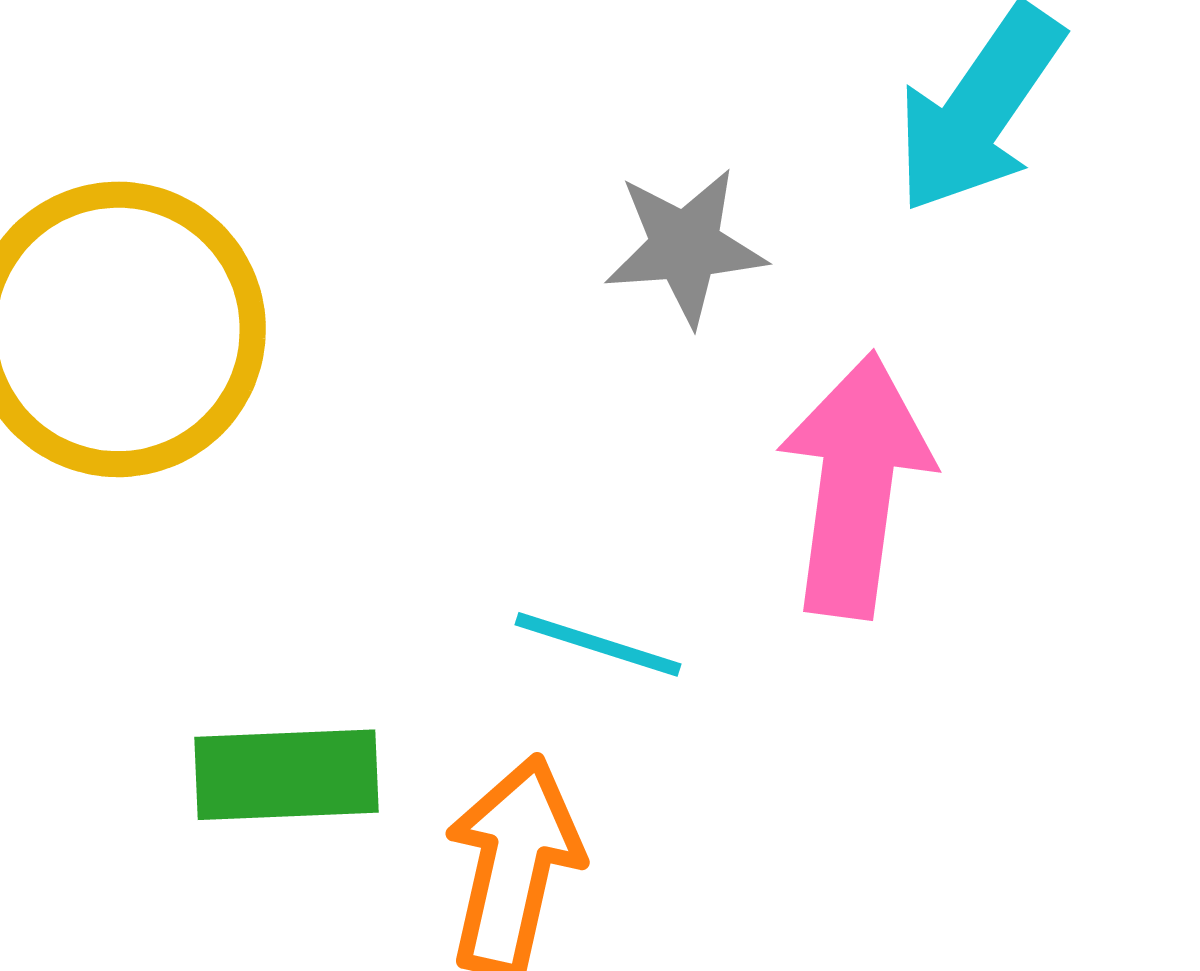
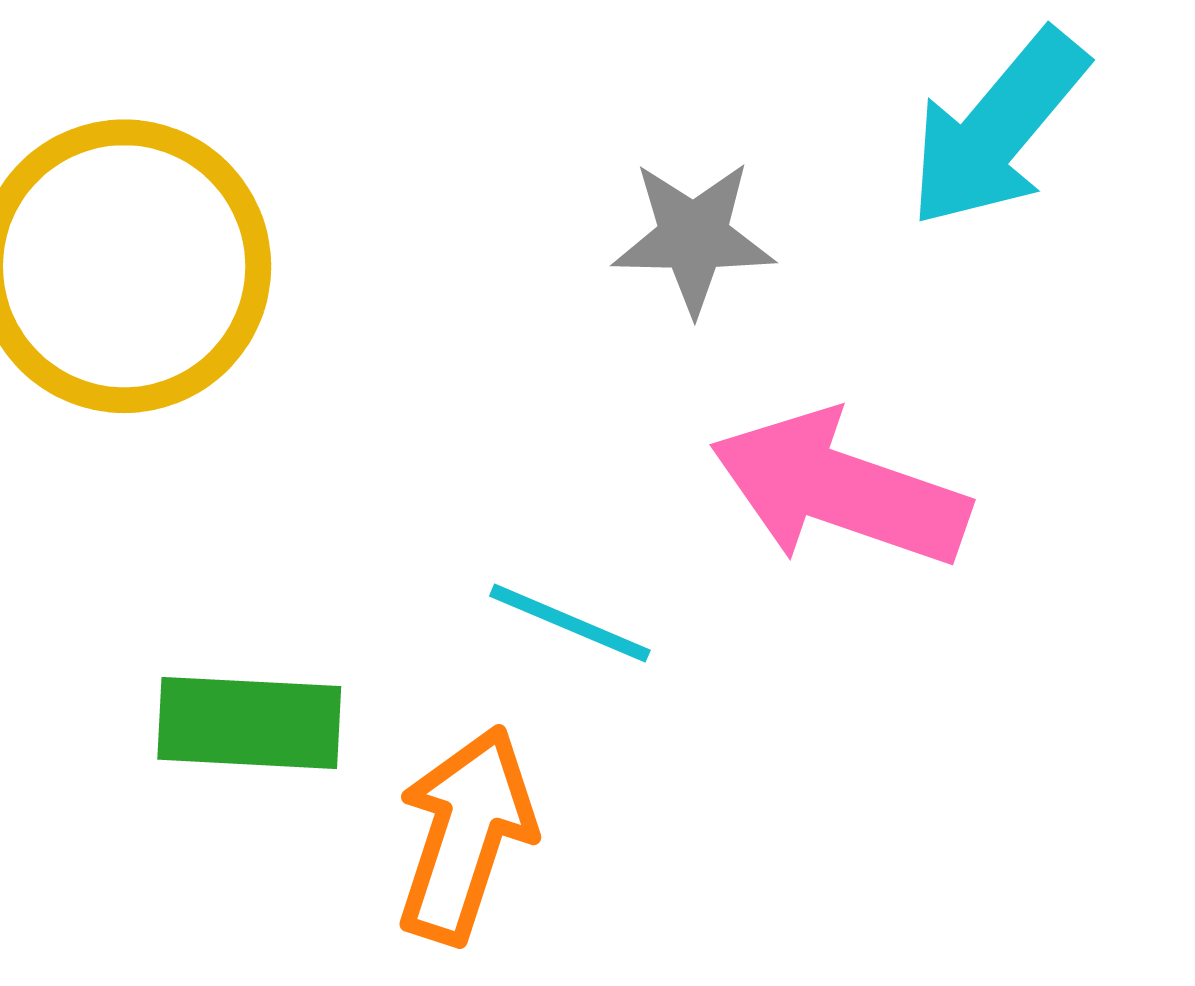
pink arrow: (856, 485) -> (840, 489), turned -84

